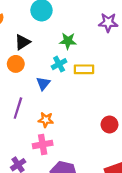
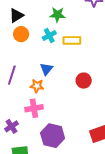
orange circle: (16, 64) -> (21, 34), moved
blue triangle: (43, 83) -> (46, 69), moved
red circle: (109, 124) -> (84, 81), moved

